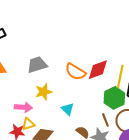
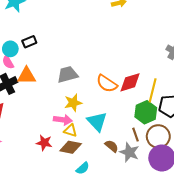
pink arrow: (23, 107) -> (63, 120), moved
cyan triangle: (68, 109) -> (97, 122), size x1.5
yellow triangle: (28, 124) -> (70, 131), moved, turned 32

